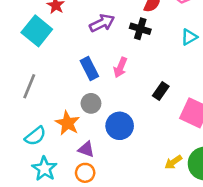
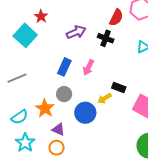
blue rectangle: (89, 69) -> (64, 67), turned 48
gray line: (29, 86) -> (17, 78), turned 42
black rectangle: (161, 91) -> (119, 88), turned 72
yellow arrow: (173, 162) -> (104, 98), moved

